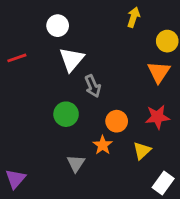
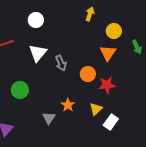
white triangle: (72, 59) -> (38, 53), moved
green circle: (66, 114) -> (20, 90), moved
orange circle: (117, 121) -> (88, 74), moved
white rectangle: (163, 183) -> (111, 122), moved

